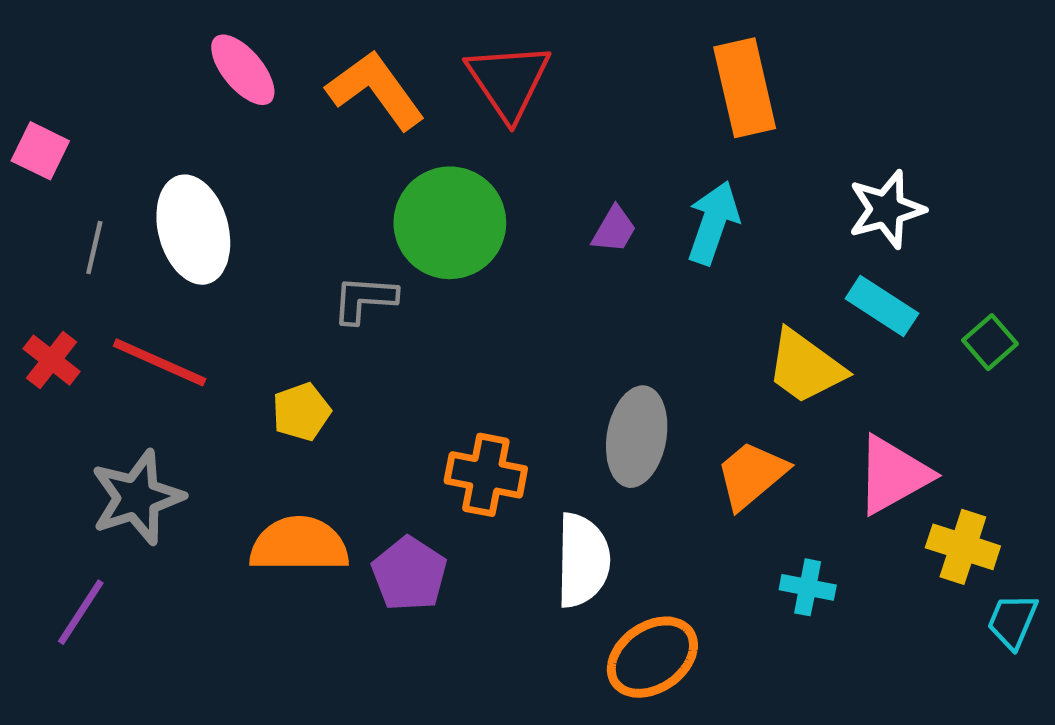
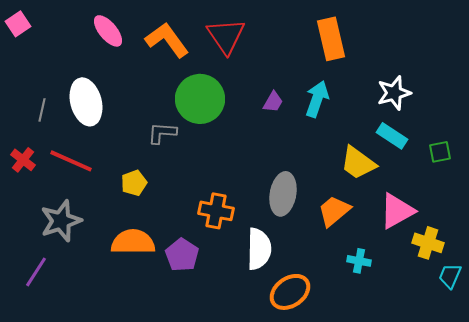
pink square: (40, 151) -> (18, 24), moved, turned 30
green square: (990, 342) -> (440, 152), turned 30

